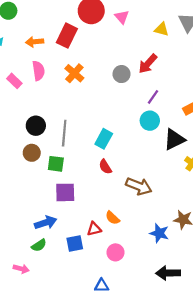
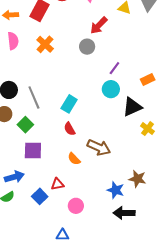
red arrow: (148, 64) -> (99, 25), moved
gray line: (64, 133) -> (34, 98), turned -30
green square: (56, 164) -> (25, 125), turned 35
orange semicircle: (112, 218) -> (74, 159), moved
blue square: (75, 243) -> (40, 196), turned -35
black arrow: (168, 273) -> (124, 213), moved

